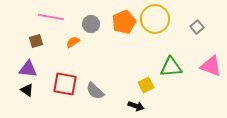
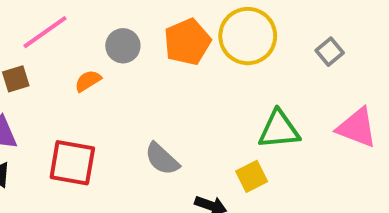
pink line: (51, 17) -> (45, 32), turned -45
yellow square: (146, 85) -> (252, 176), moved
gray semicircle: (95, 91) -> (162, 159), moved

